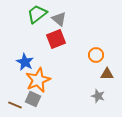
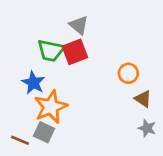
green trapezoid: (37, 14) -> (51, 51), moved, turned -130
brown triangle: (107, 74) -> (143, 99), turned 32
gray star: (98, 96) -> (147, 128), moved

